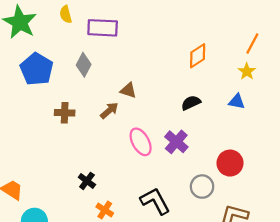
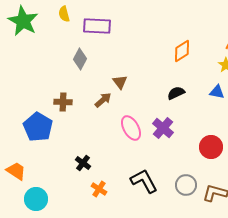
blue pentagon: (37, 69) -> (38, 127), moved
brown triangle: (128, 90) -> (120, 82), turned 35
gray circle: (202, 187) -> (186, 185), moved

